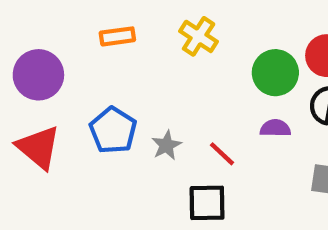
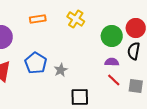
red line: (222, 154) -> (114, 80), moved

